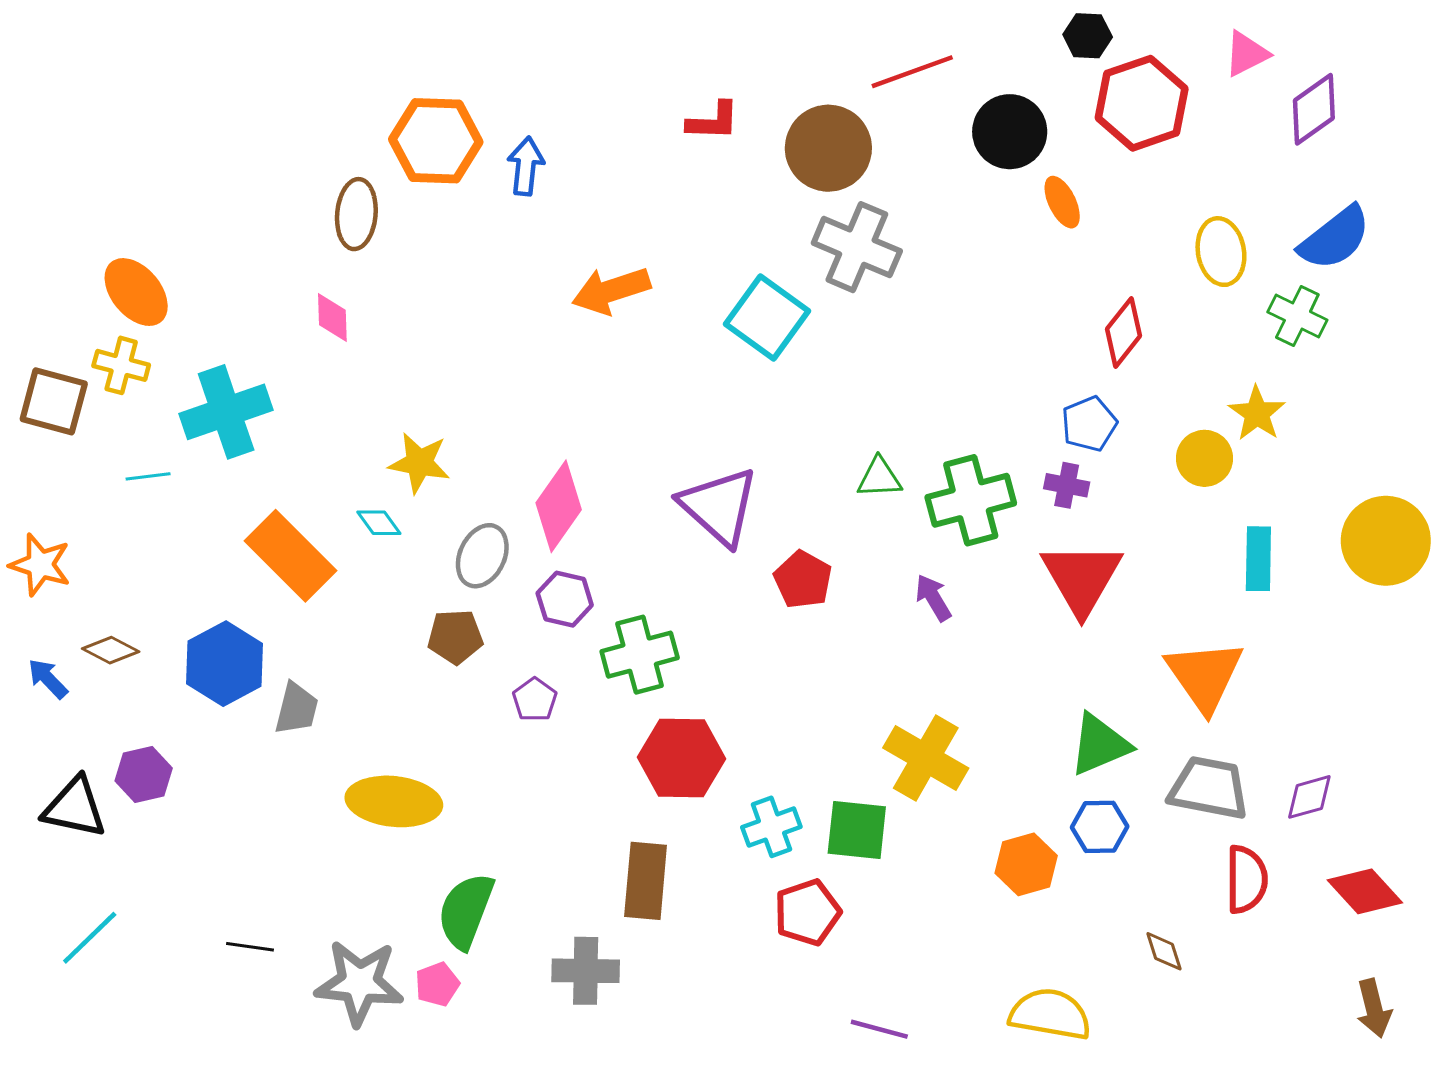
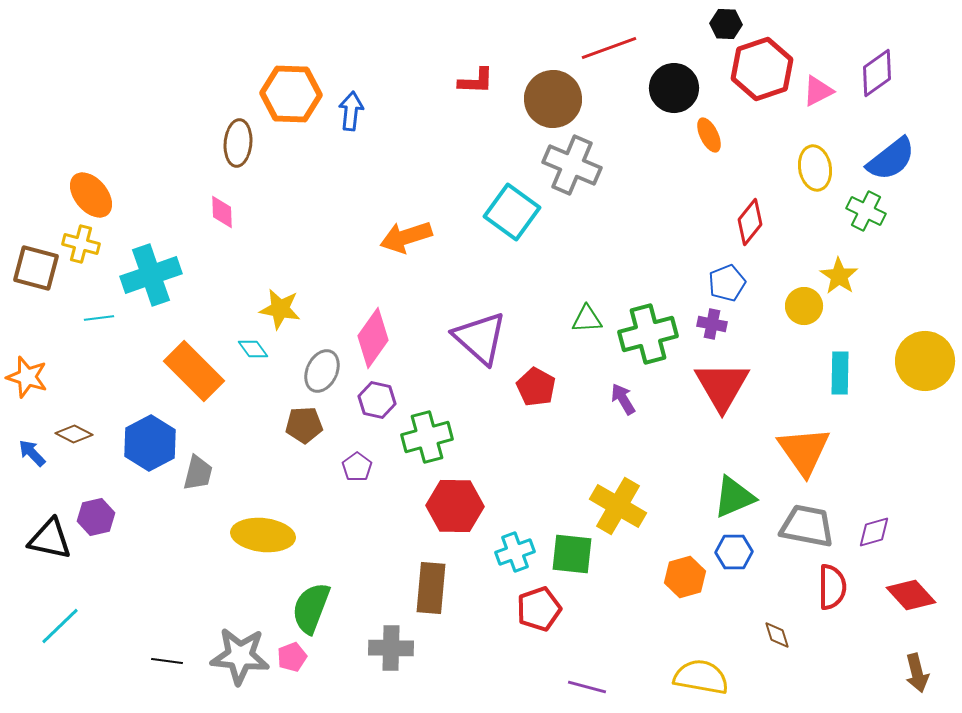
pink triangle: (1246, 54) -> (818, 91), moved
orange arrow: (611, 291) -> (406, 237), moved
black line: (250, 947) -> (167, 661), moved

